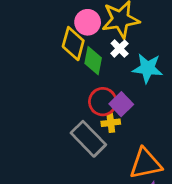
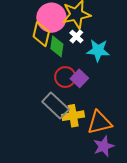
pink circle: (88, 22) -> (51, 18), size x1.5
yellow cross: (111, 123) -> (73, 116), moved, size x1.5

